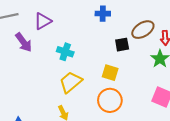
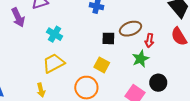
yellow square: (110, 73) -> (102, 65), moved

